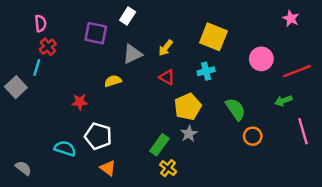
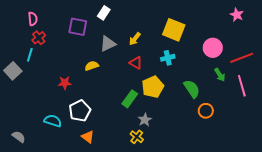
green arrow: (283, 101) -> (220, 75), moved, turned -104
pink line: (303, 131) -> (242, 86), moved
gray star: (189, 134) -> (145, 120), moved
white pentagon: (98, 136) -> (80, 111), turned 30
green rectangle: (159, 145) -> (130, 99), moved

